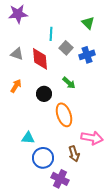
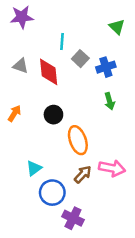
green triangle: (88, 23) -> (117, 27), moved
green arrow: (69, 83) -> (110, 101), moved, turned 32
orange arrow: (16, 86) -> (14, 113), moved
cyan triangle: (28, 138) -> (34, 168), turned -40
brown arrow: (74, 154) -> (83, 174), moved, turned -119

